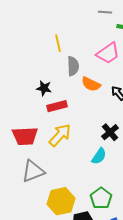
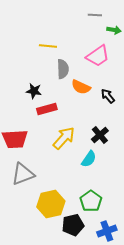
yellow line: (58, 43) -> (48, 46), turned -72
yellow arrow: (60, 135) -> (64, 138), moved

